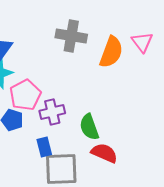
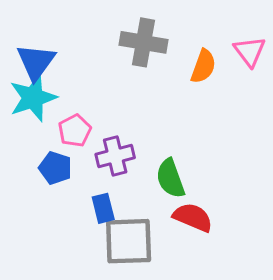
orange semicircle: (111, 52) -> (203, 66), size x0.7
pink pentagon: (25, 95) -> (75, 131), size x0.7

